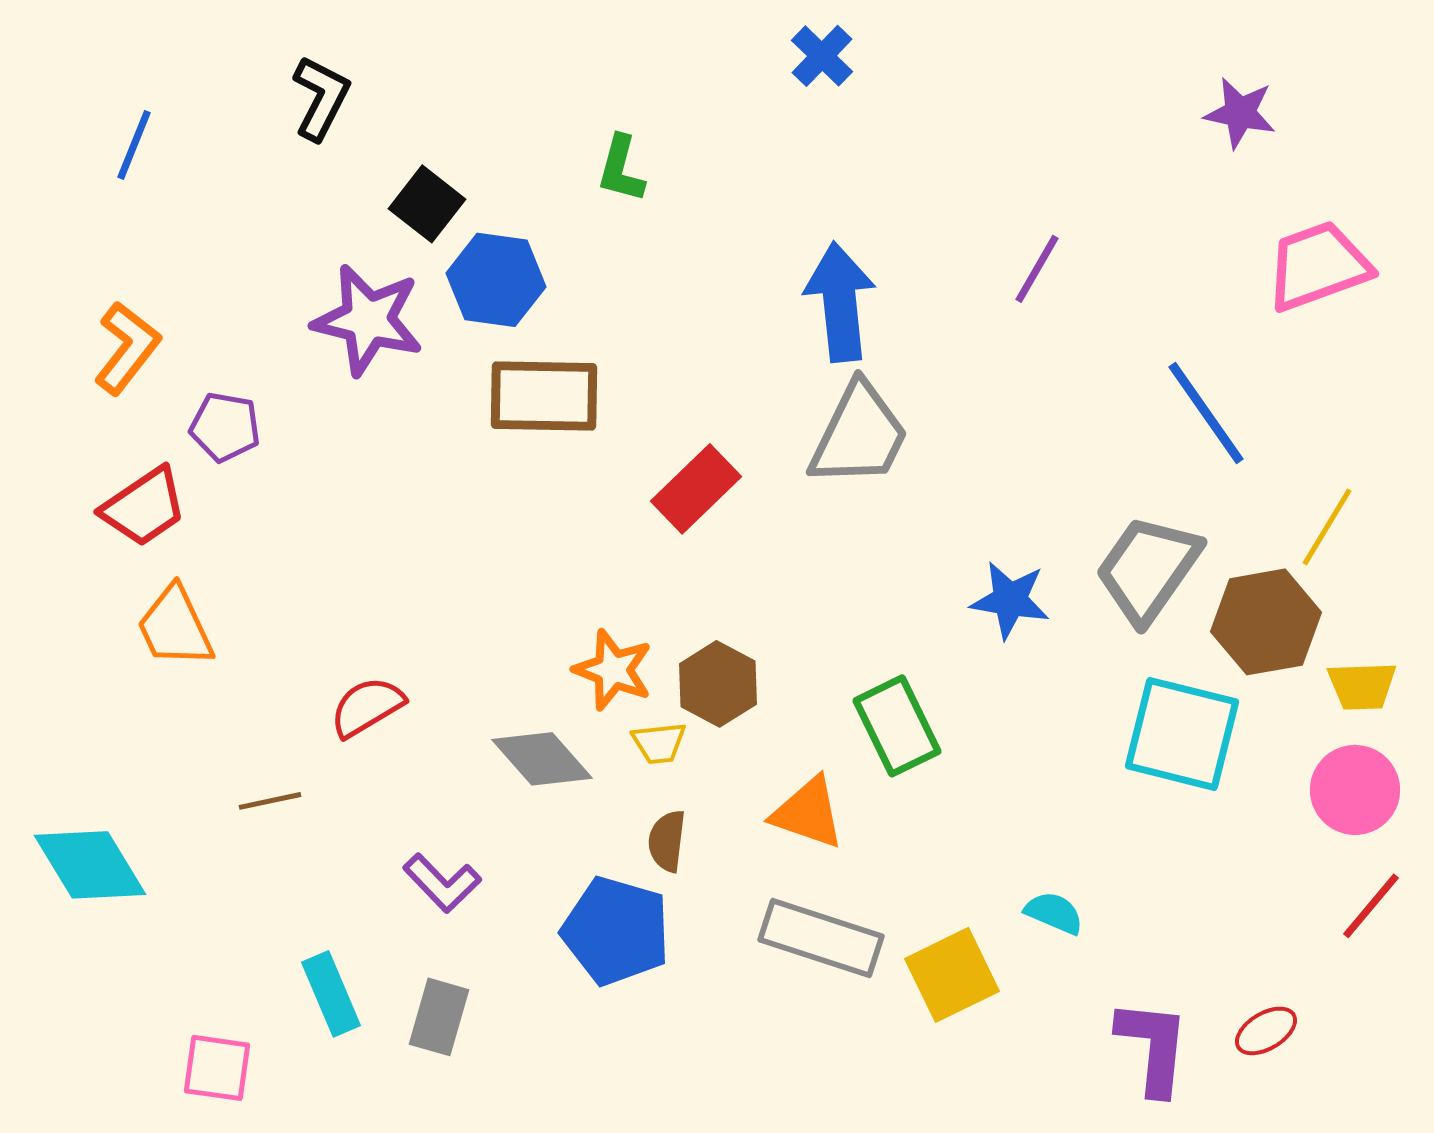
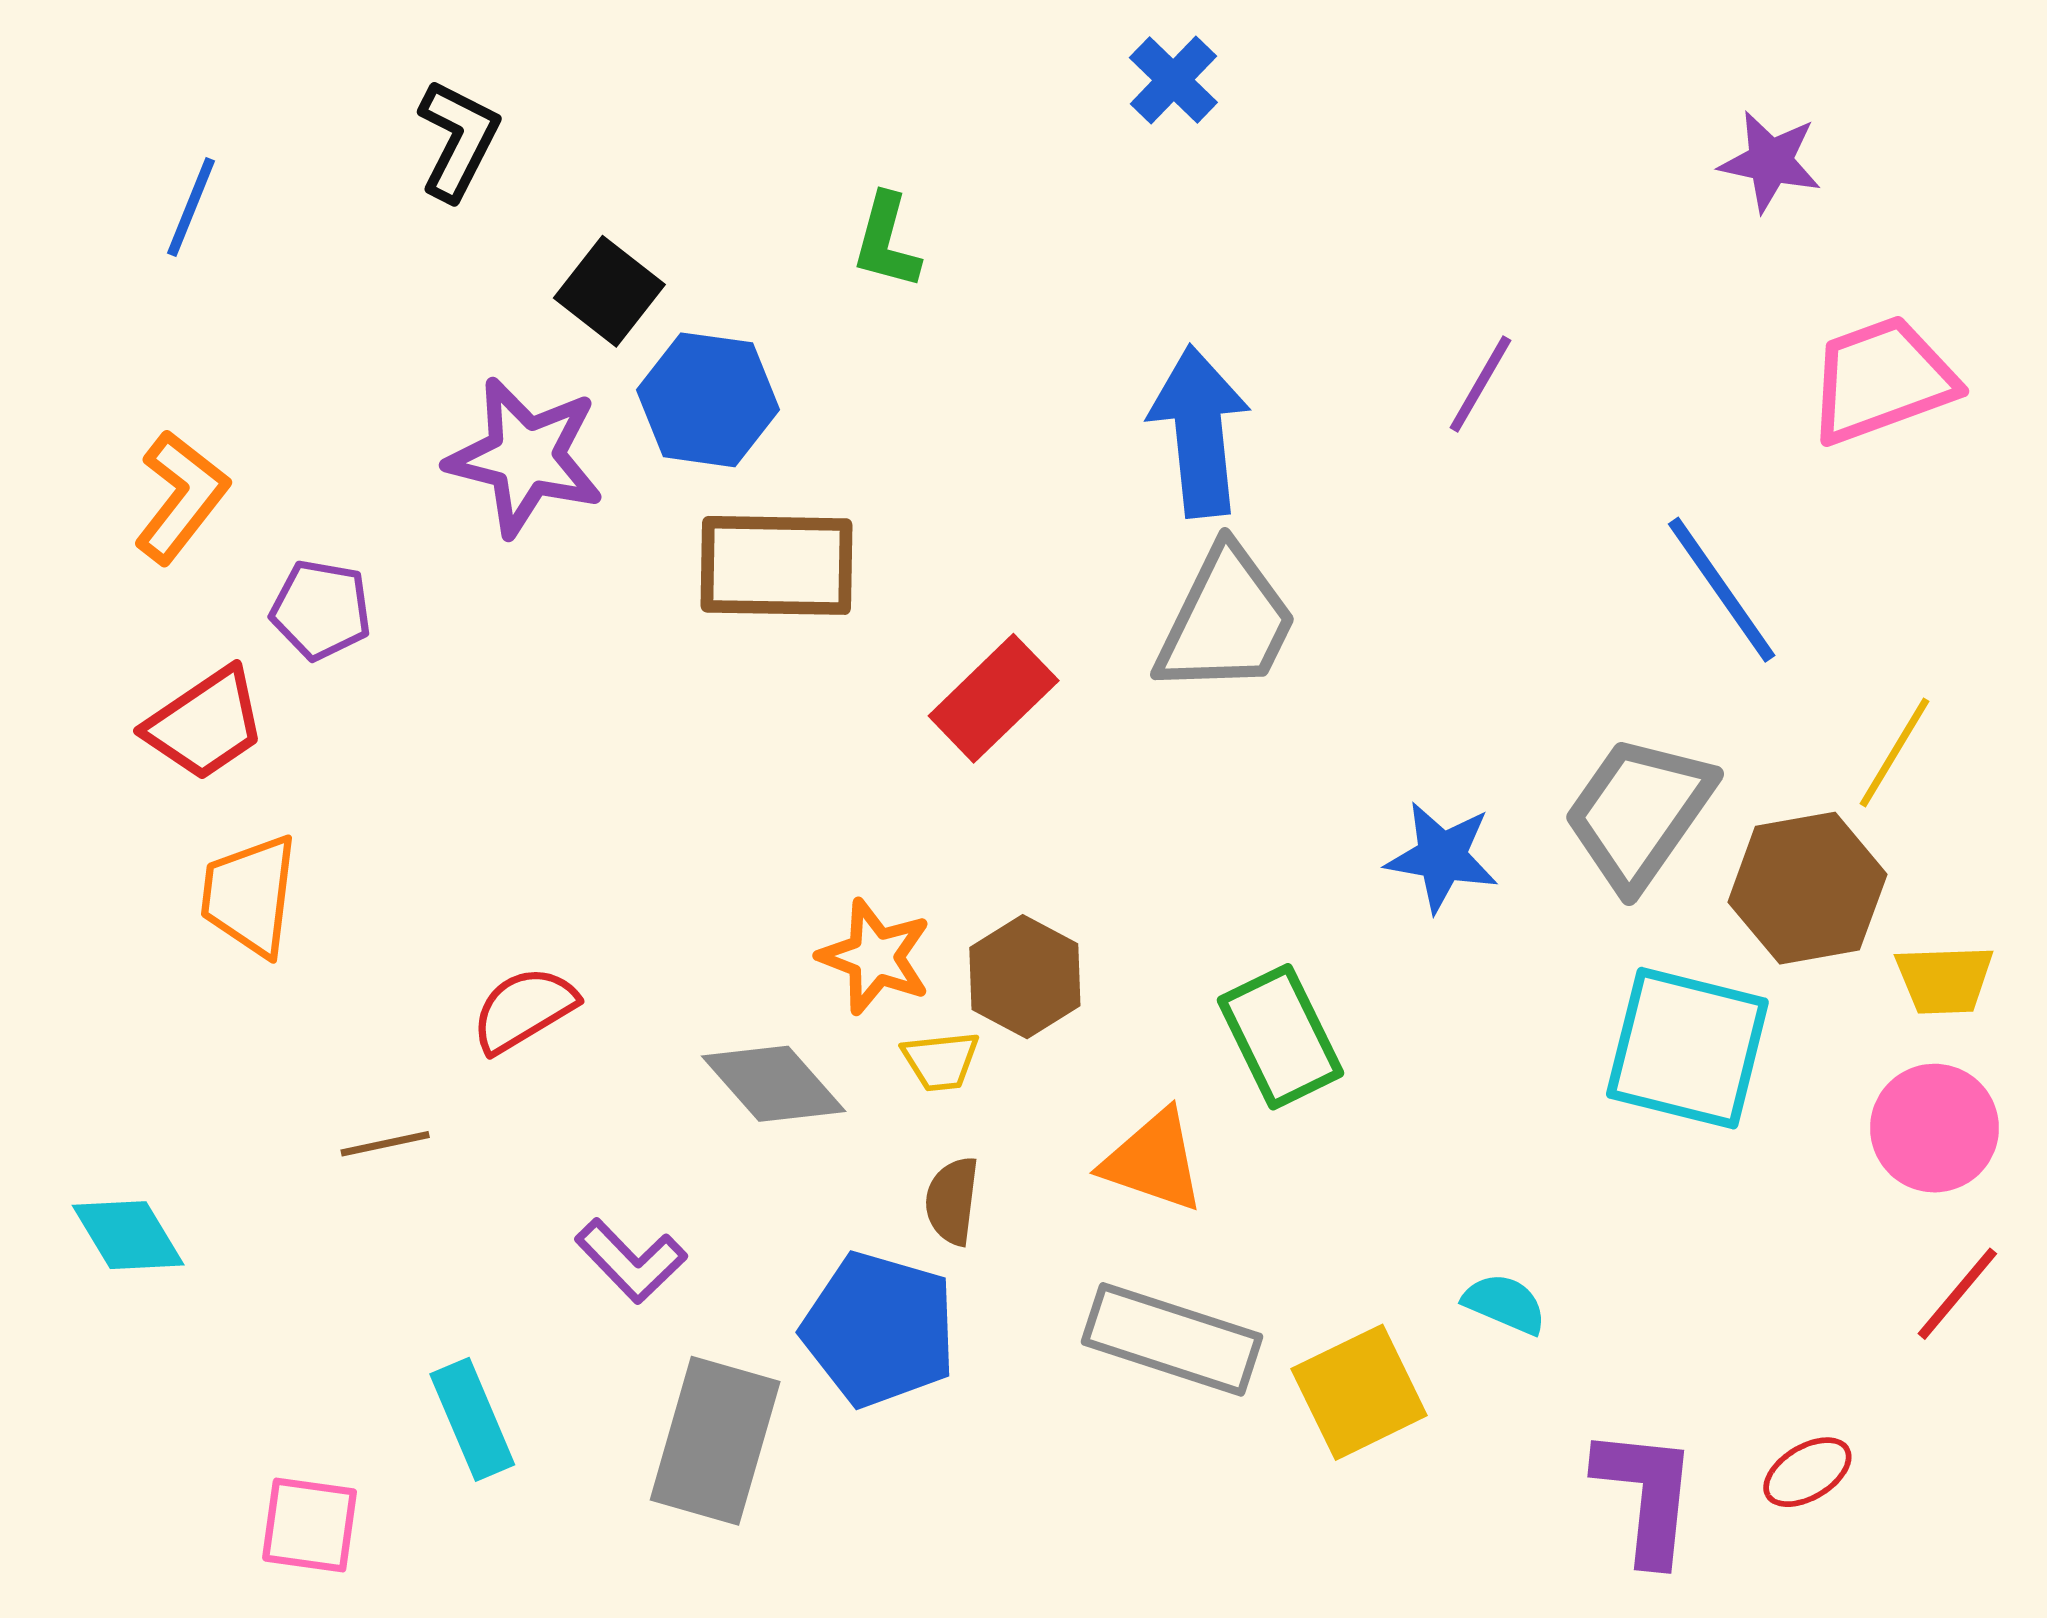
orange trapezoid: (175, 627) -> (250, 895), turned 32
cyan diamond: (90, 865) -> (128, 1235), size x0.7
gray rectangle: (439, 1017) -> (715, 1441), moved, size x1.5

